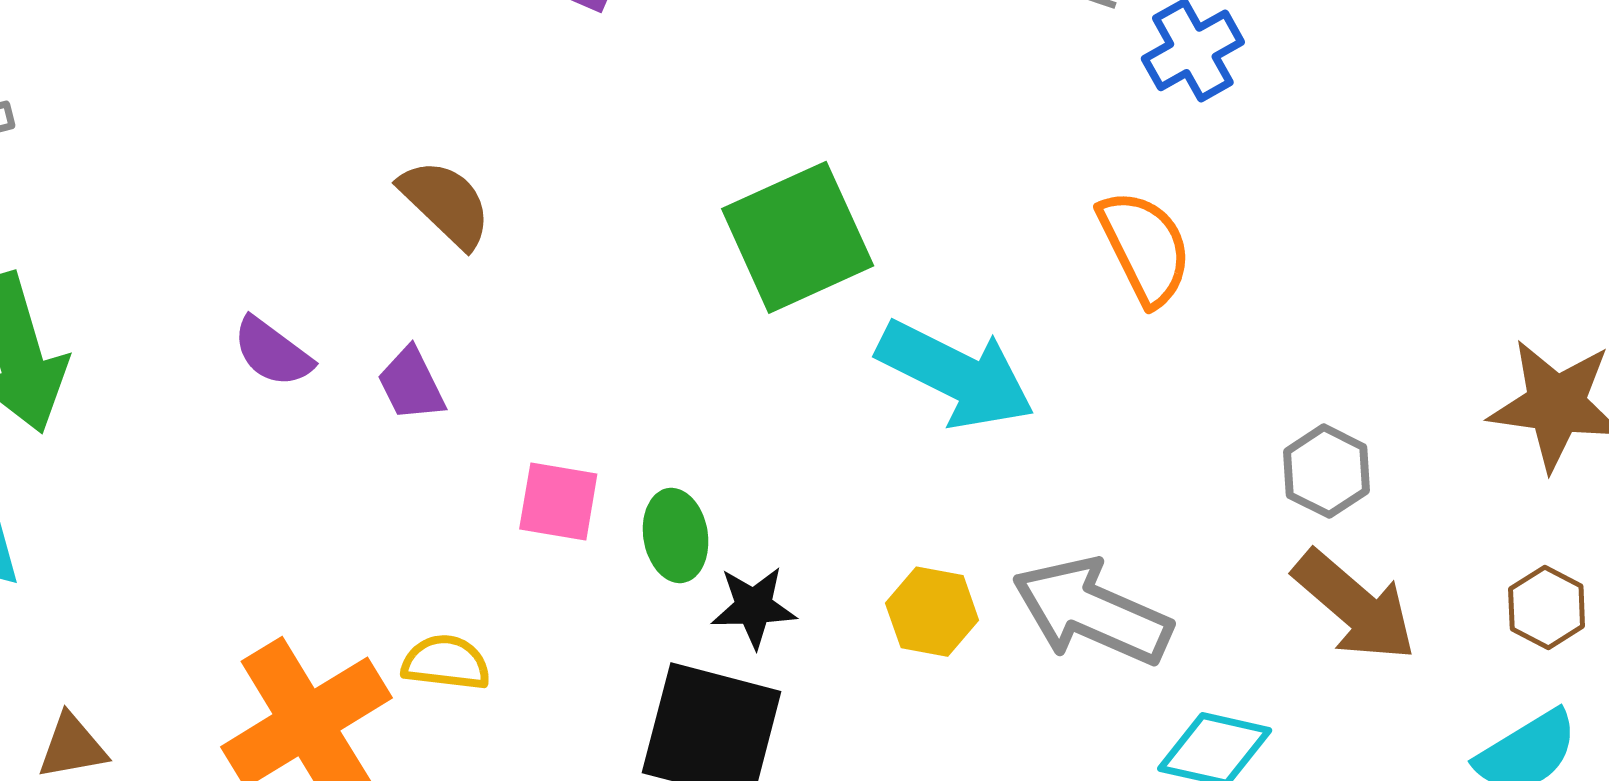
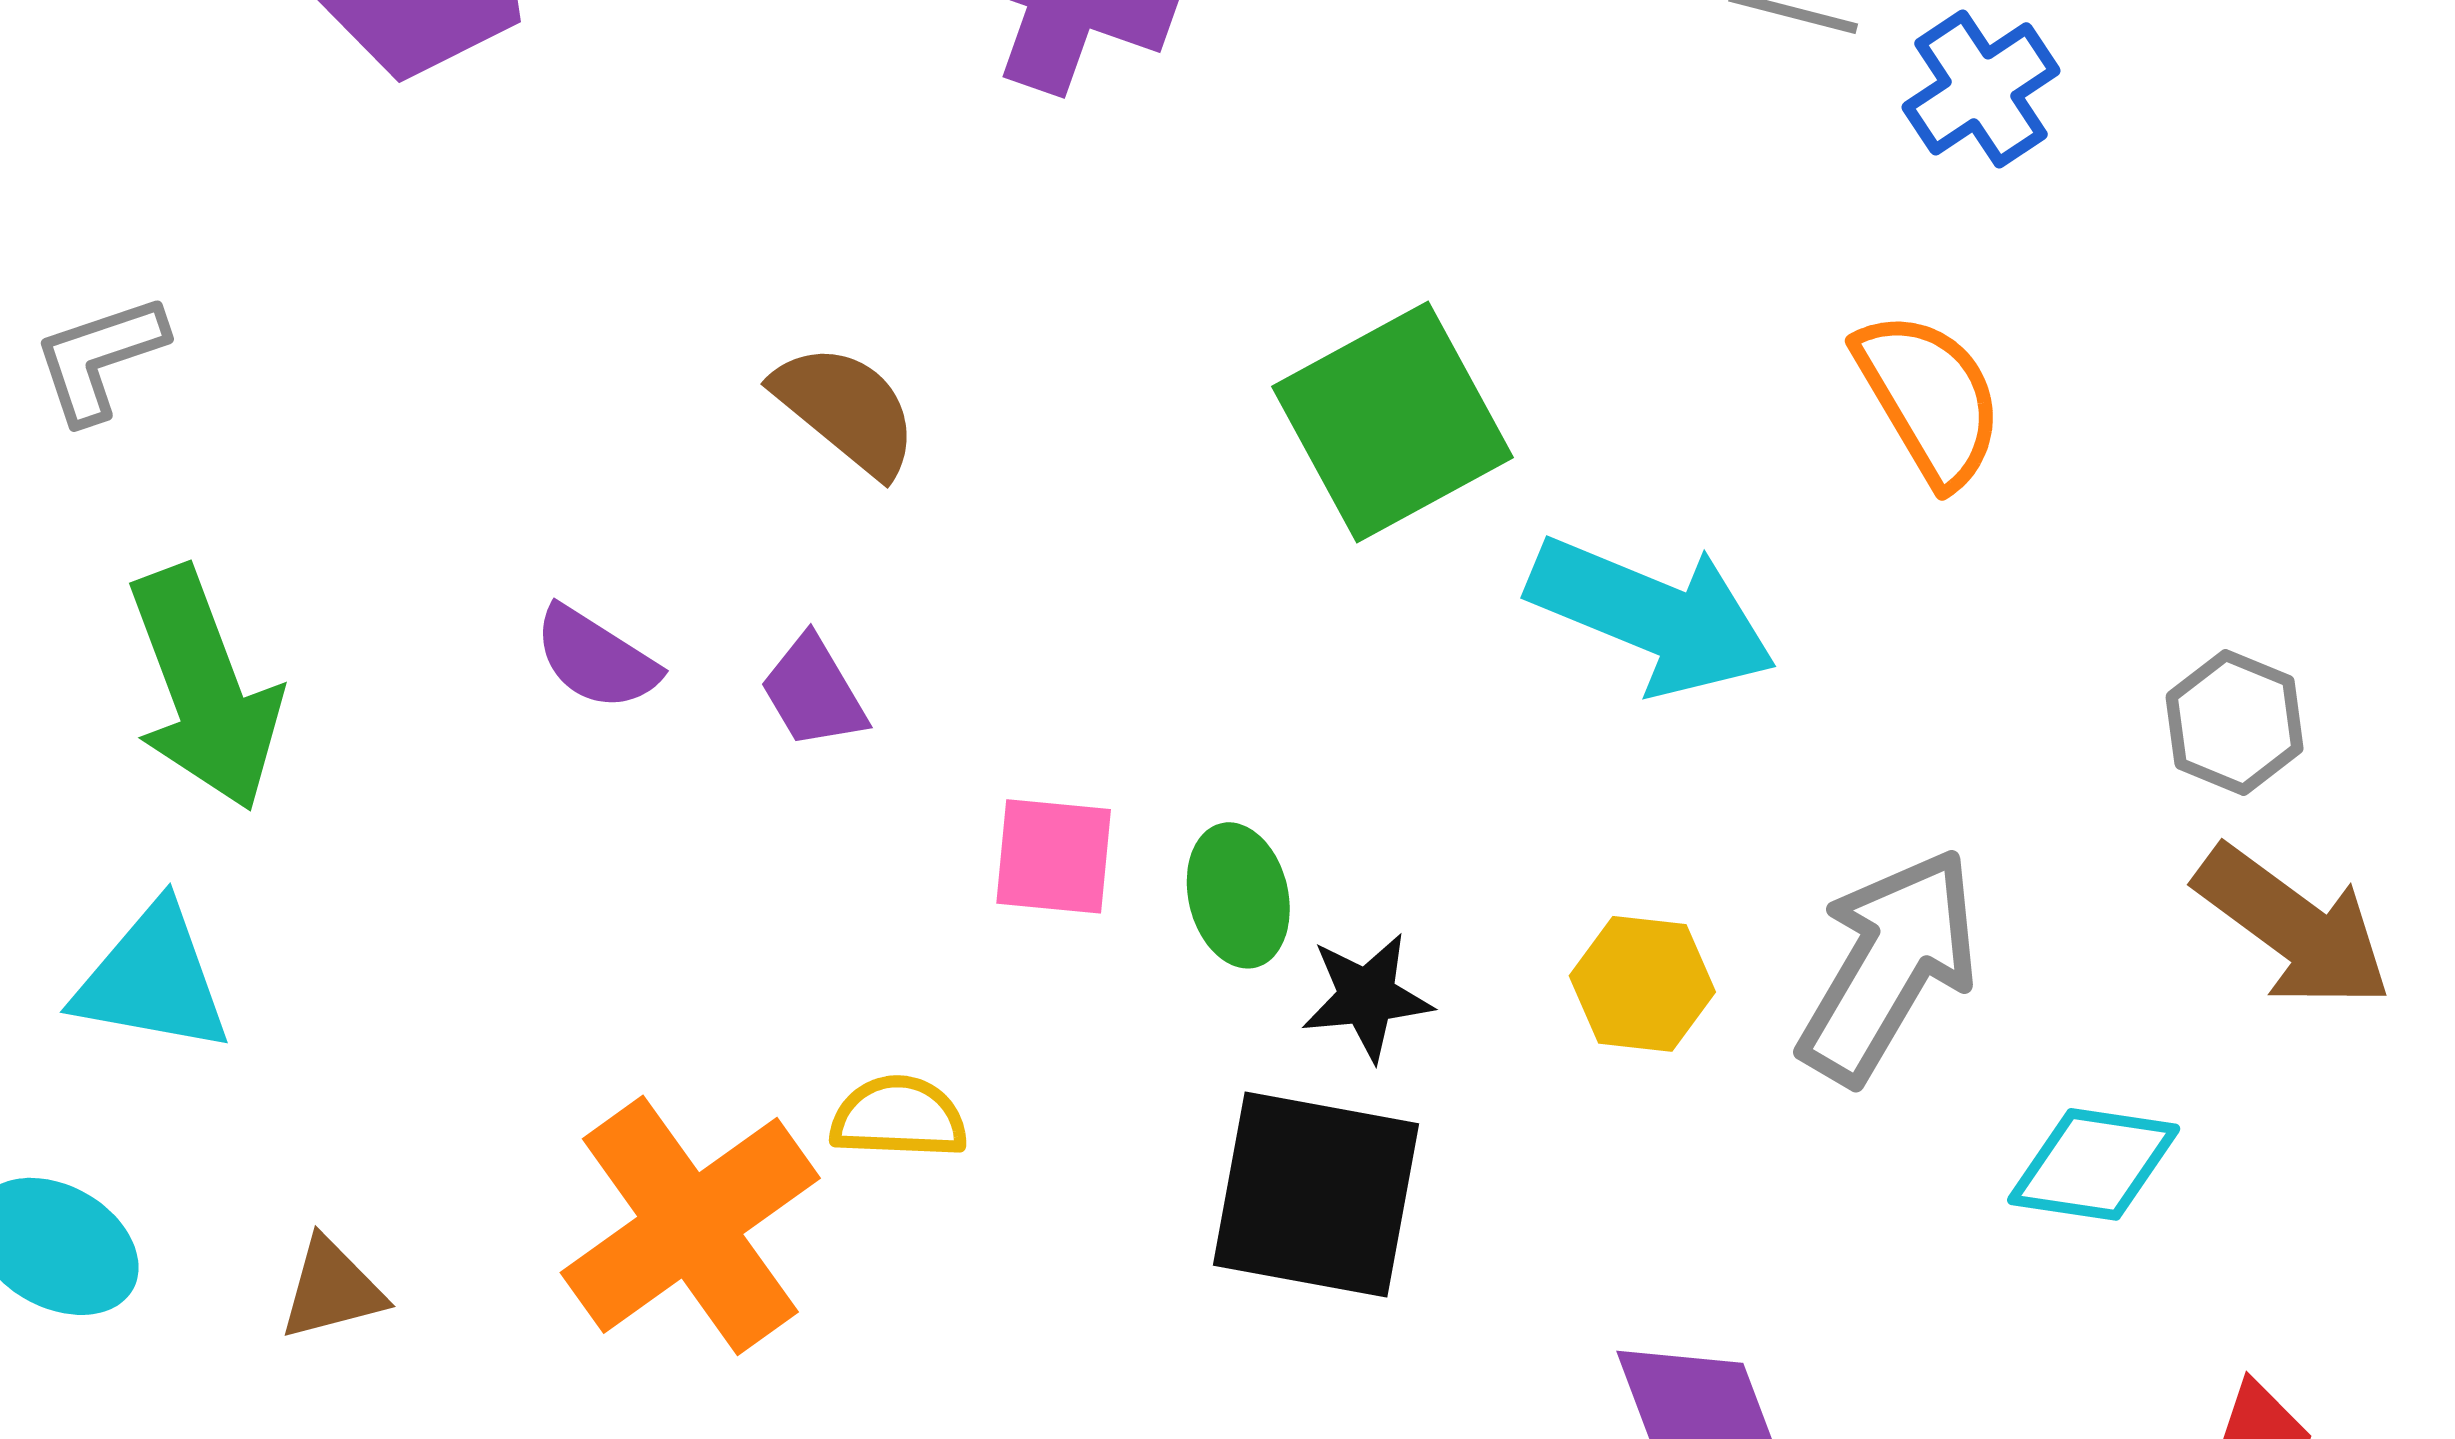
gray arrow: (1092, 612) -> (1889, 966), turned 101

